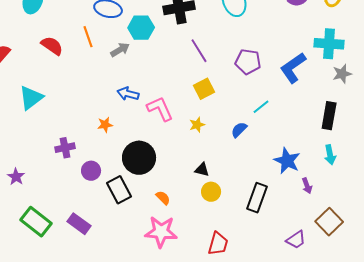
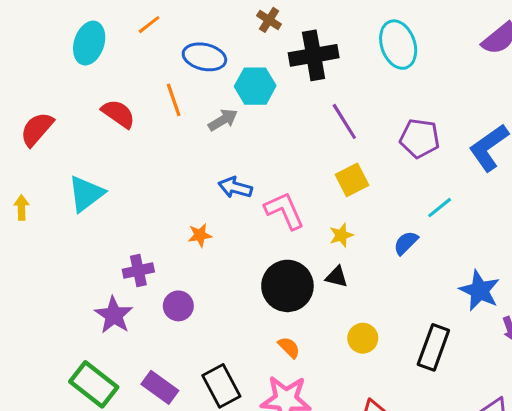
black circle: (139, 158) -> (287, 286), moved
black triangle: (202, 170) -> (337, 277), moved
purple star: (16, 177) -> (114, 315), moved, size x1.4
black rectangle: (119, 190) -> (221, 386), moved

